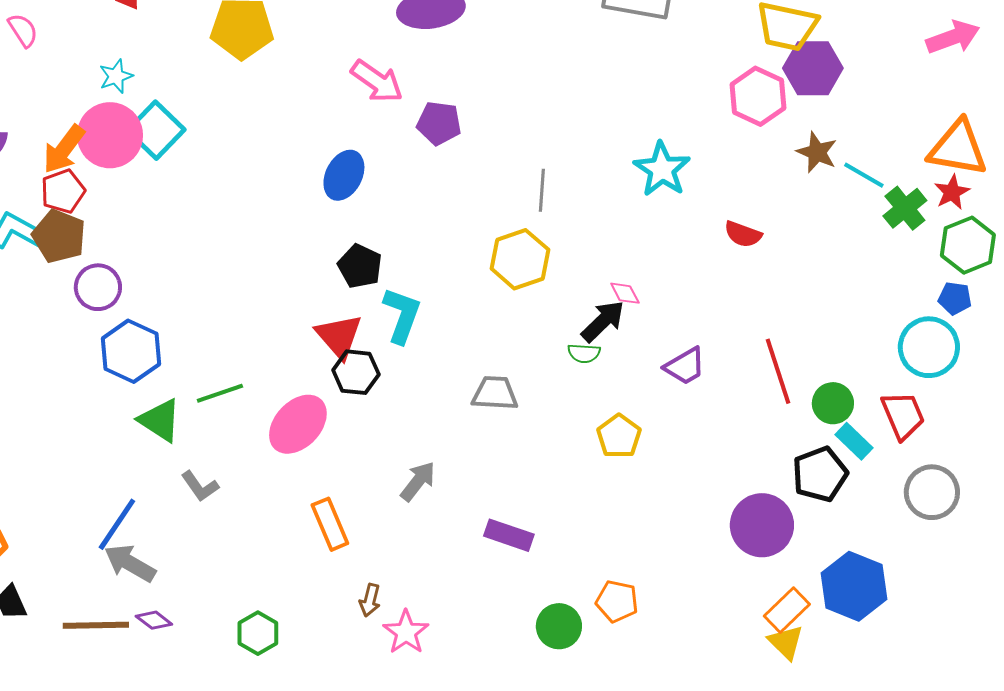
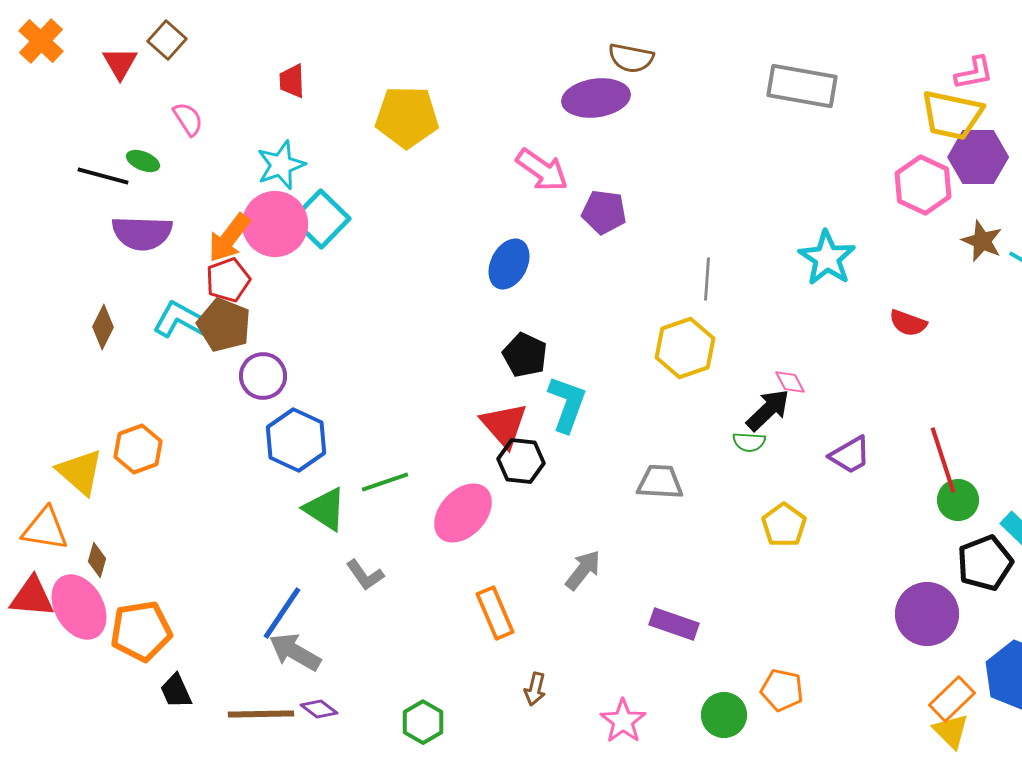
cyan star: (116, 76) -> (281, 165), size x1.4
green circle: (833, 403) -> (958, 500), moved
pink star: (406, 632) -> (623, 721), moved

